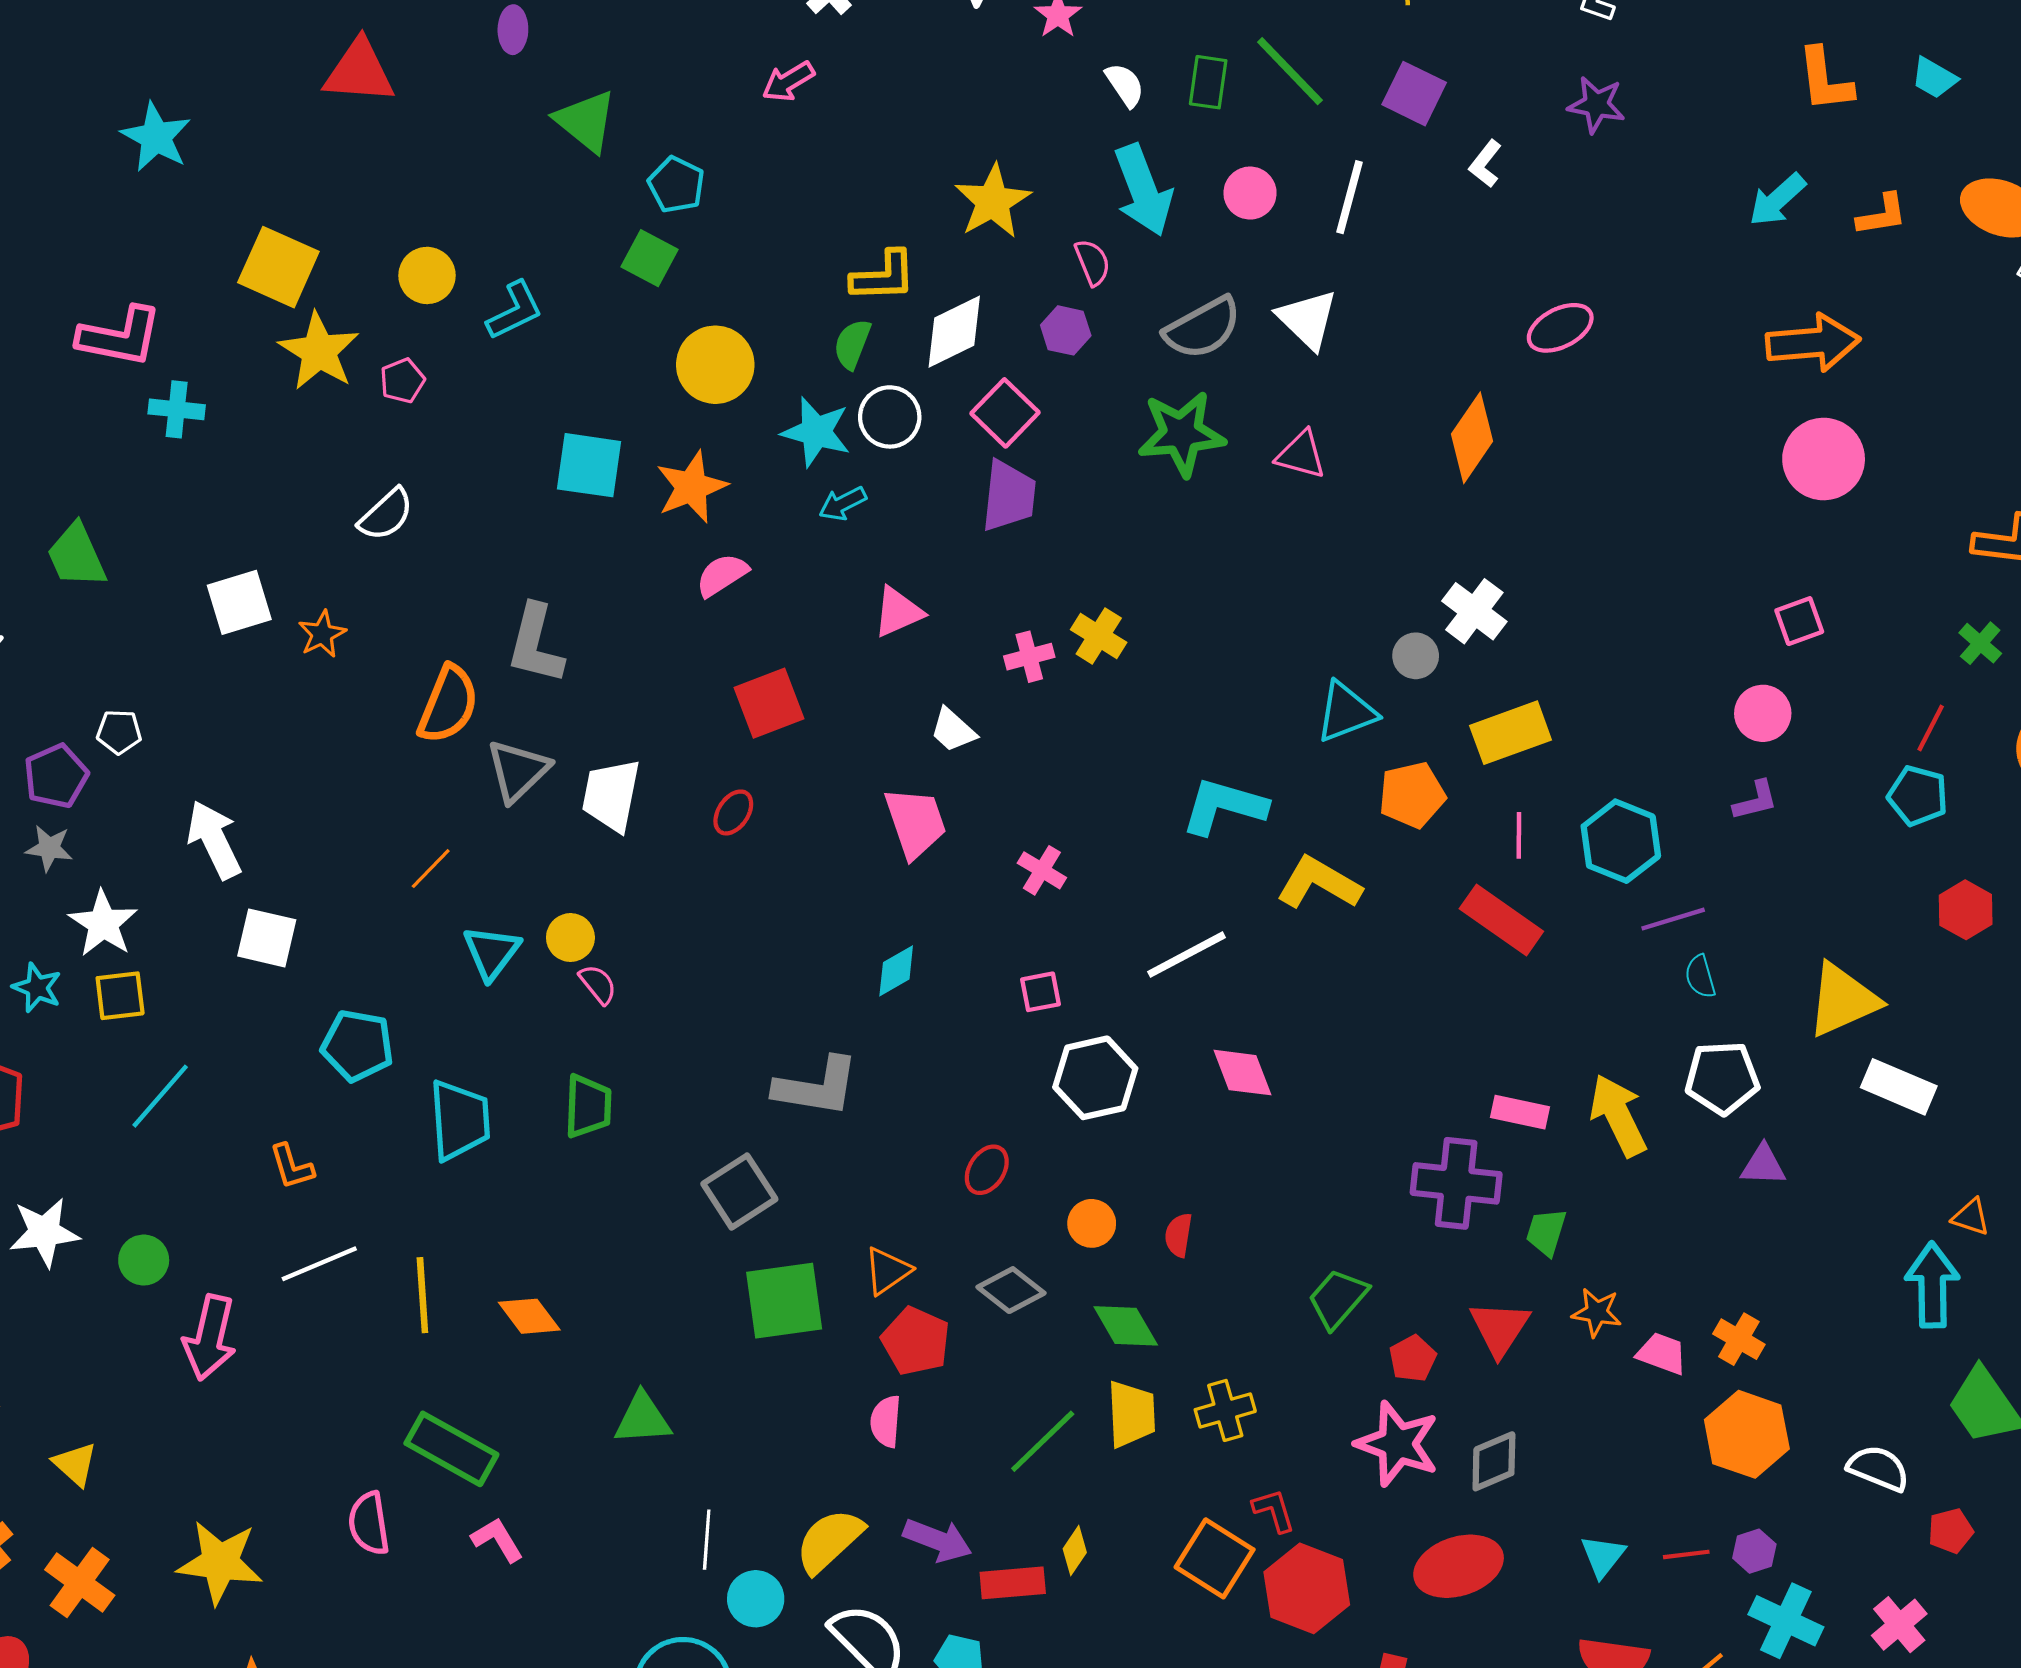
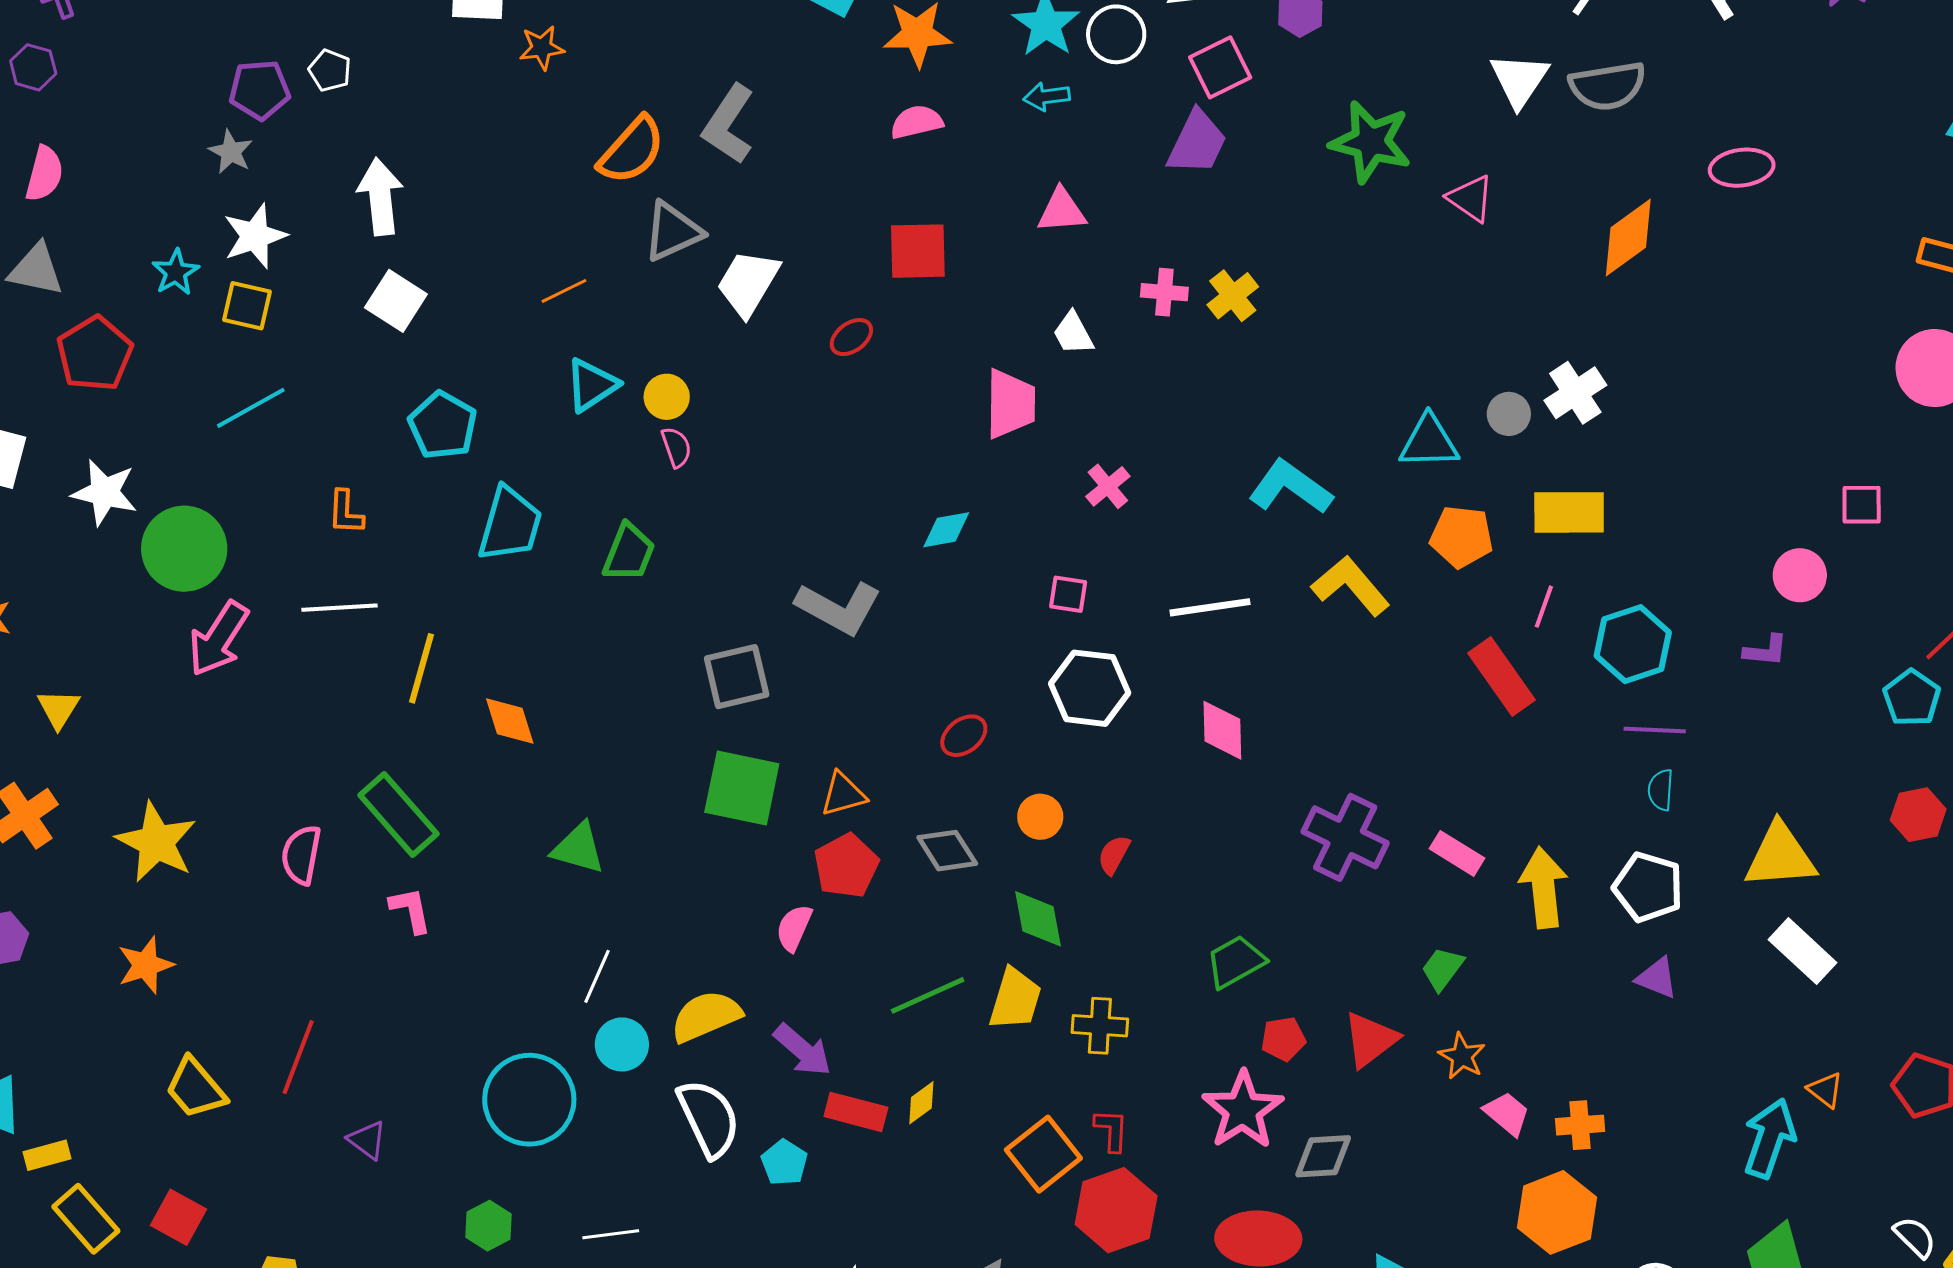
gray semicircle: (1203, 328) -> (1608, 86), moved
purple cross: (1456, 1183) -> (1345, 837), moved
green circle: (144, 1260) -> (184, 549), size x1.8
orange cross: (1739, 1339) -> (1580, 1125), turned 36

